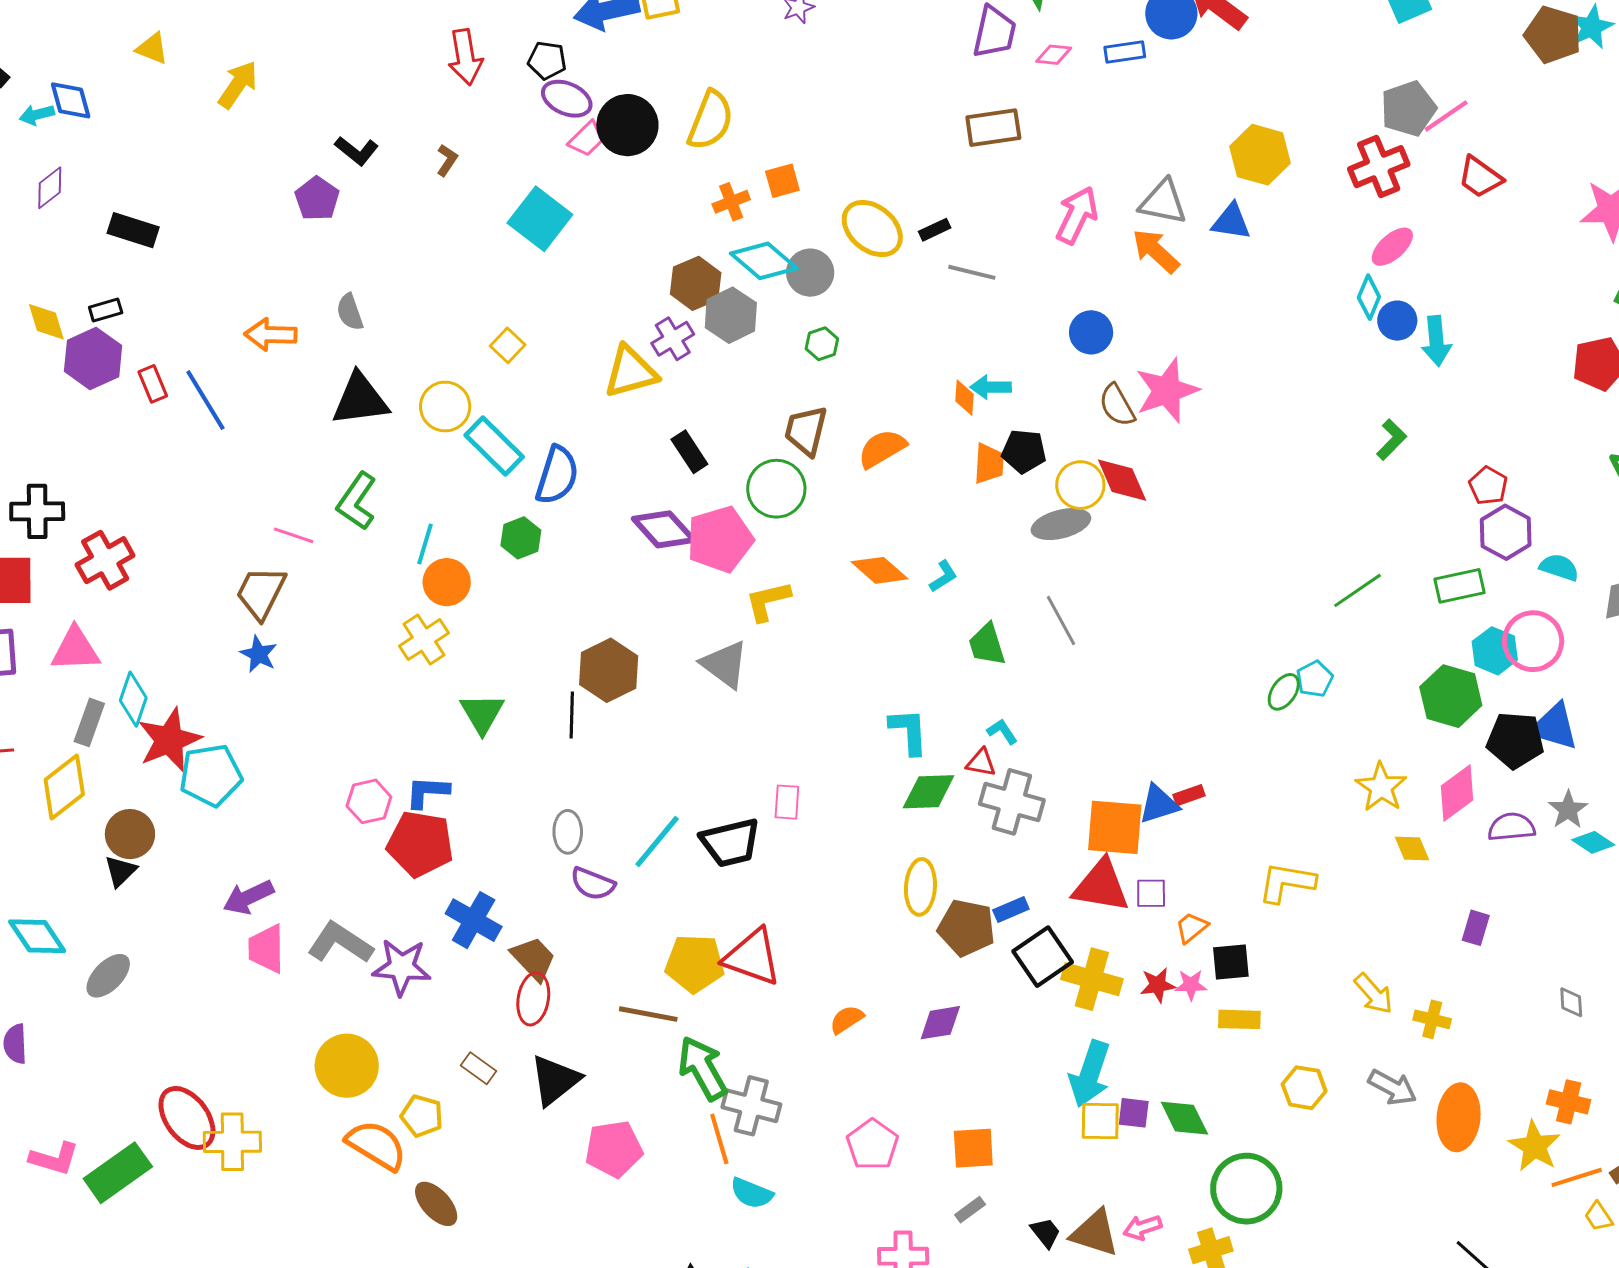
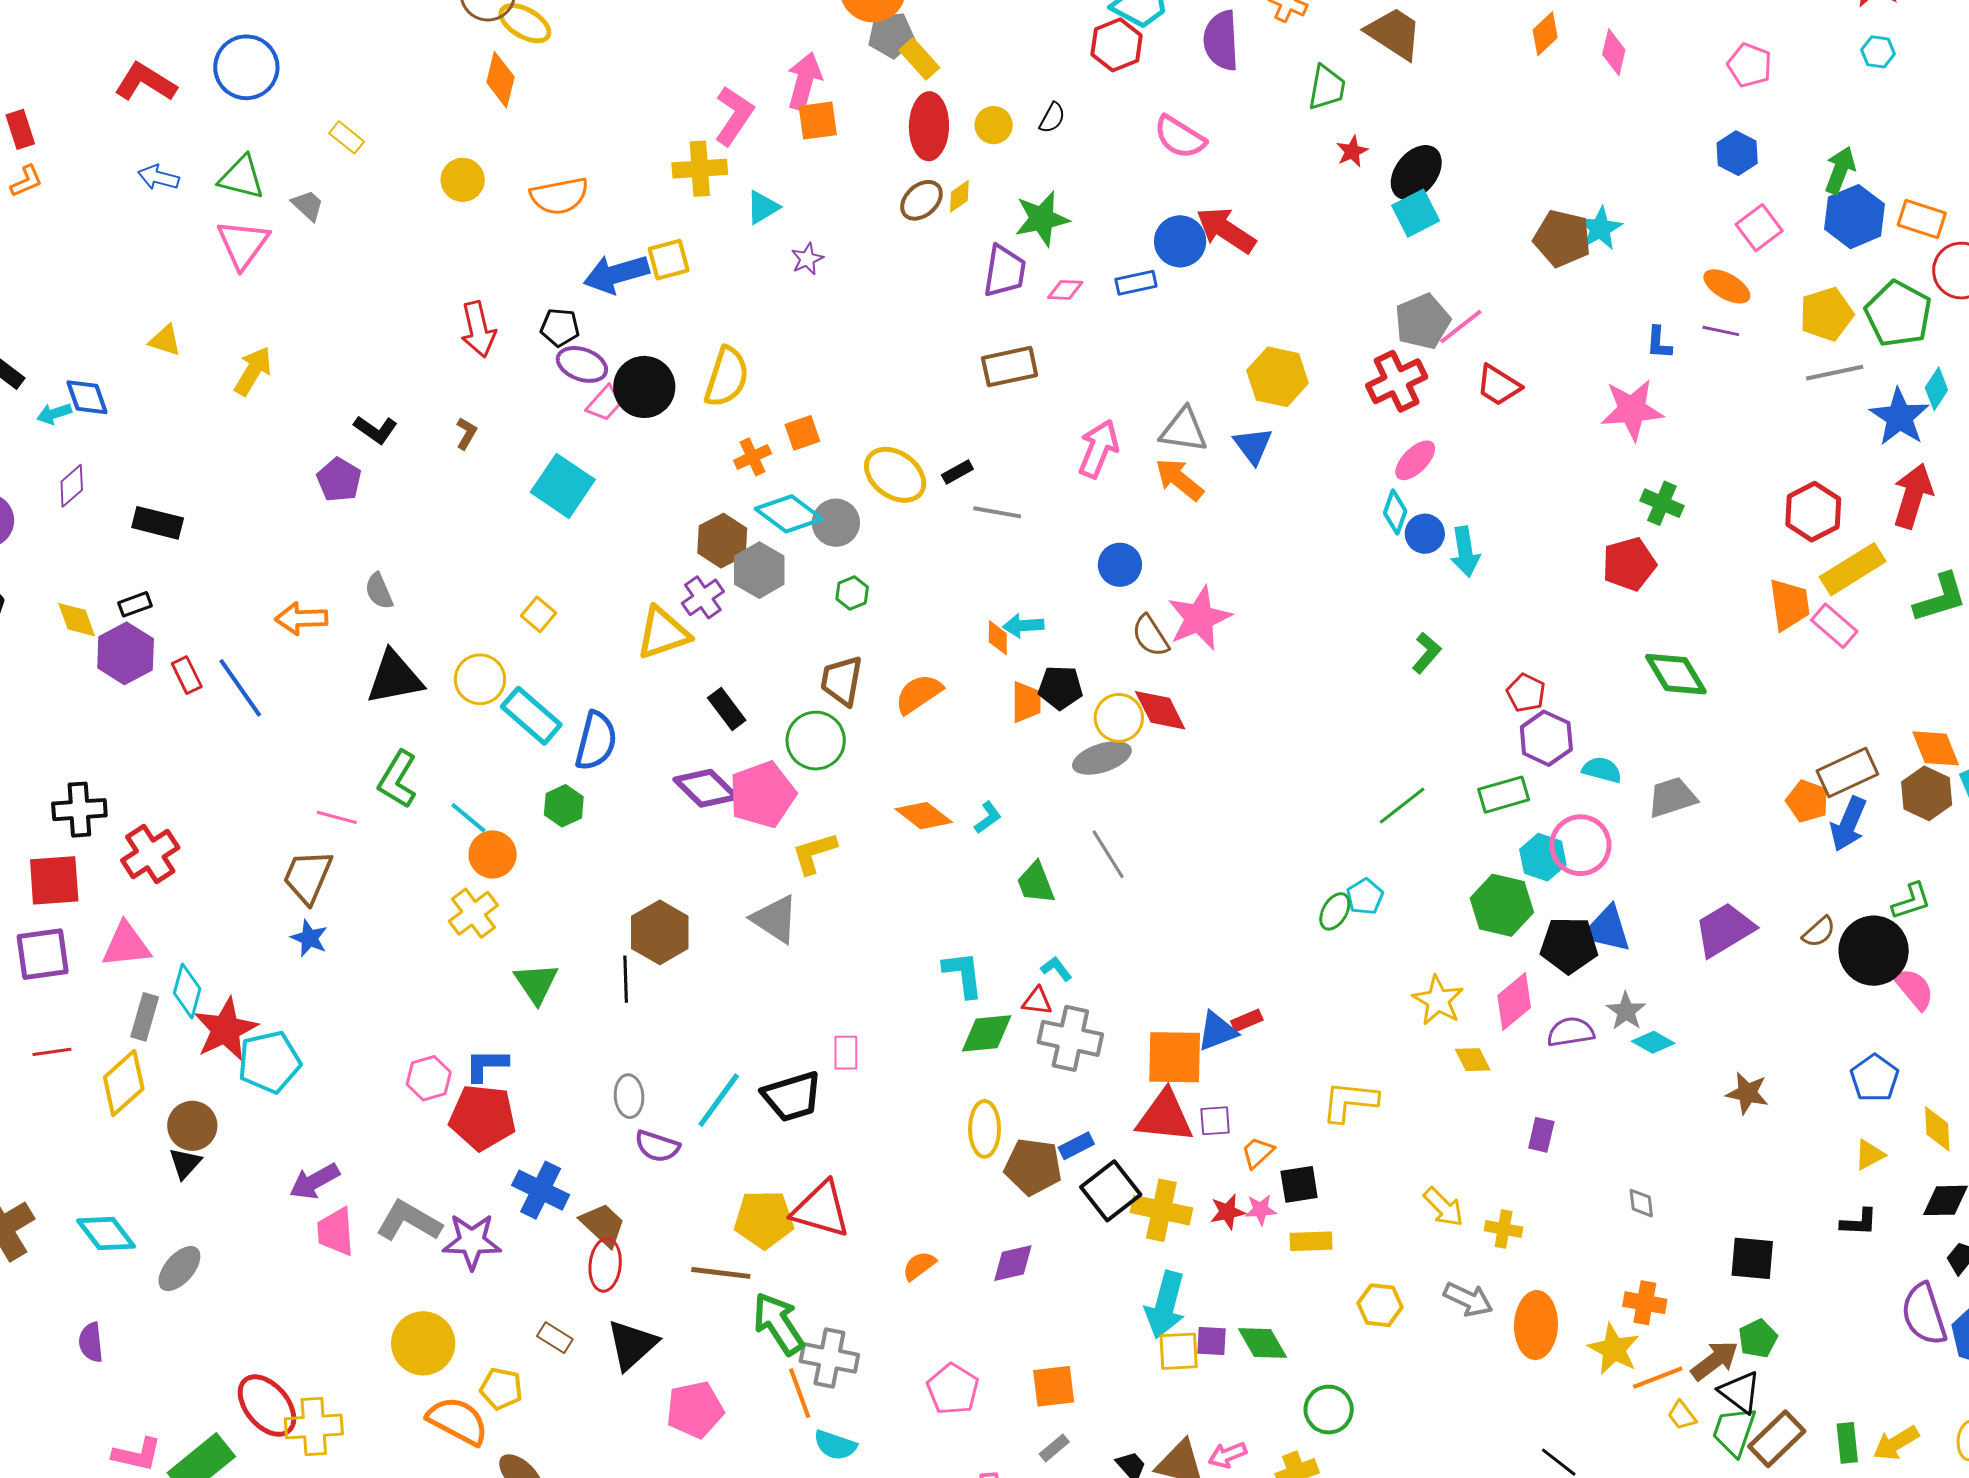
blue triangle: (1231, 222) -> (1253, 445), turned 48
cyan line: (425, 544) -> (468, 818), turned -63
green circle: (1246, 1189) -> (1329, 1410), size x0.7

